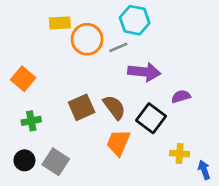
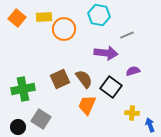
gray line: (118, 47) -> (127, 35), moved
orange square: (23, 79) -> (17, 18), moved
green cross: (31, 121) -> (23, 89), size x1.6
black circle: (24, 160) -> (18, 127), moved

